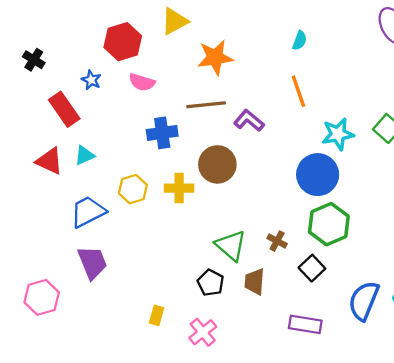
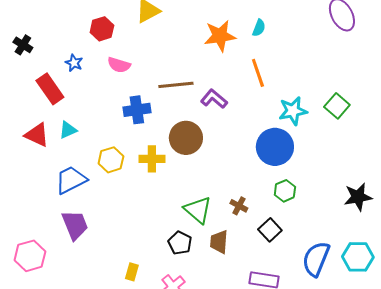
red hexagon: (123, 42) -> (102, 29), size x0.7
orange star: (215, 57) -> (220, 36), moved
green hexagon: (329, 224) -> (285, 191), size x0.6

